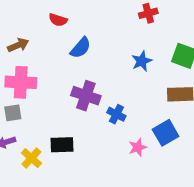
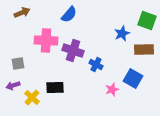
blue star: (142, 61) -> (122, 34), moved
pink cross: (21, 82) -> (46, 40), moved
blue square: (166, 133) -> (133, 78), turned -30

